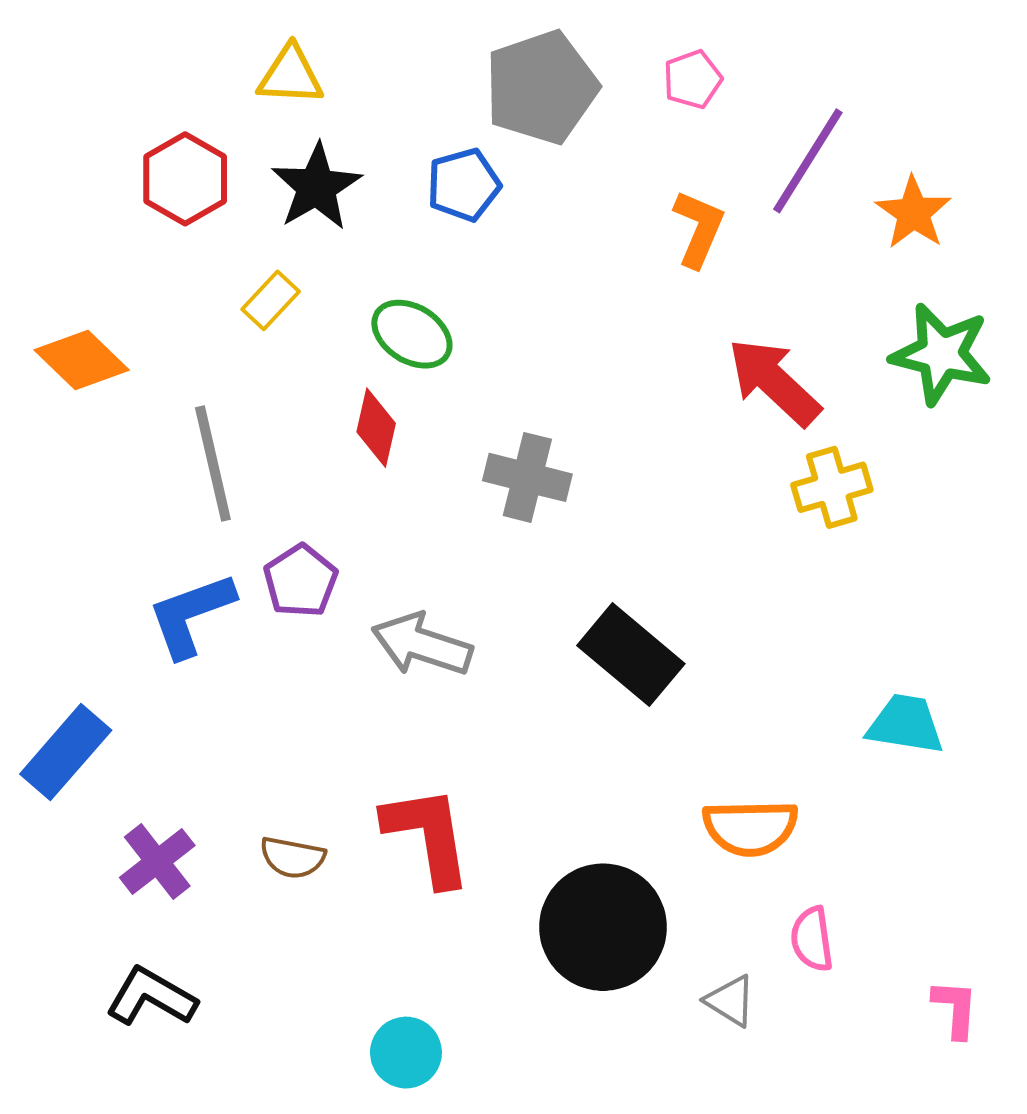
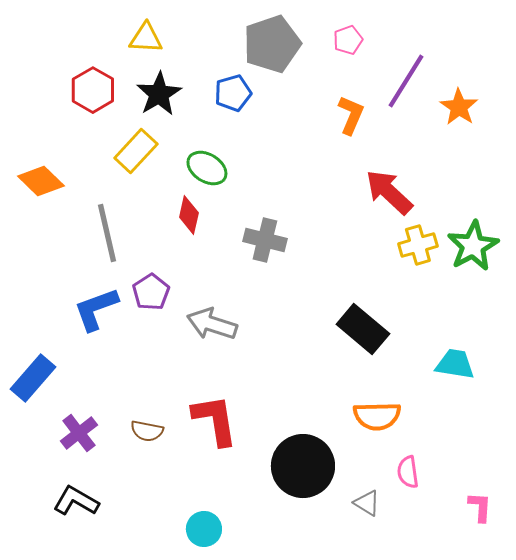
yellow rectangle: (271, 300) -> (136, 151), size x1.5
green star: (941, 354) -> (473, 246), moved, turned 30
black rectangle: (631, 655) -> (363, 329), moved

